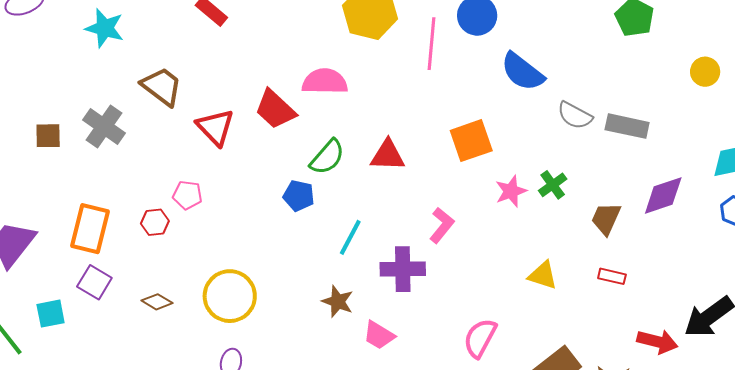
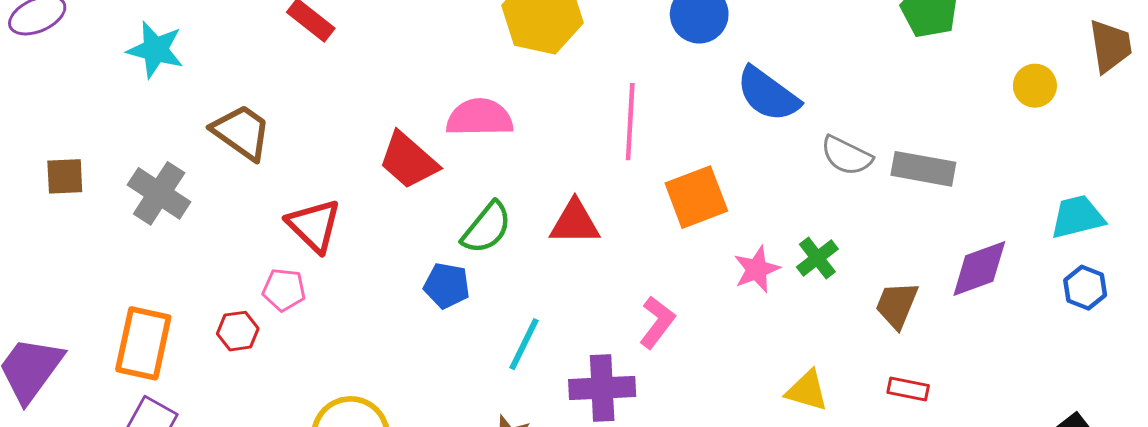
pink line: (431, 44) -> (630, 122), moved
red triangle: (215, 127) -> (314, 225), moved
brown square: (48, 136) -> (65, 176), moved

